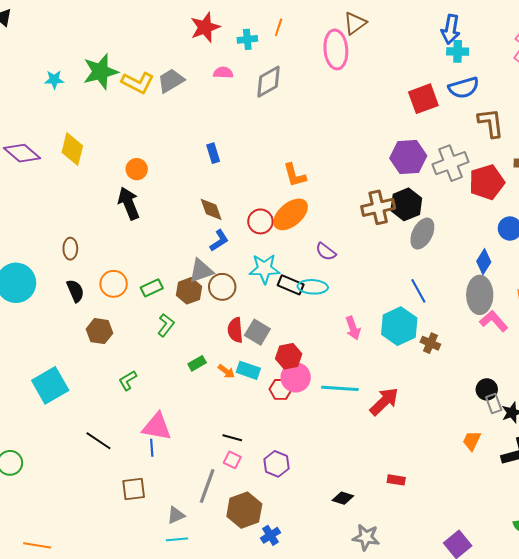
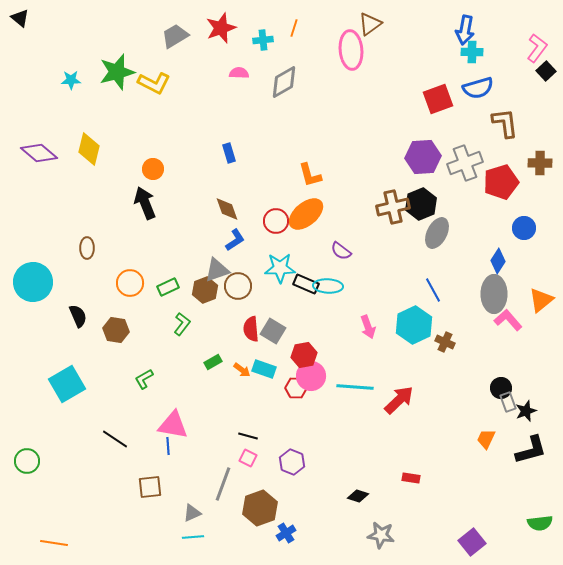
gray trapezoid: (171, 81) -> (175, 36), moved
black semicircle: (75, 291) -> (78, 316), moved

